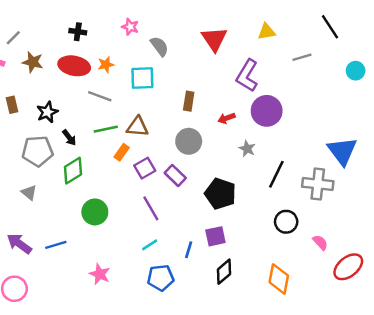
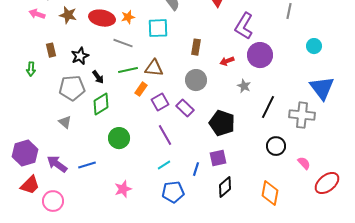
gray line: (302, 57) -> (289, 11), turned -63
cyan circle: (356, 71) -> (314, 46), moved
pink star: (100, 274) -> (123, 189), turned 30

